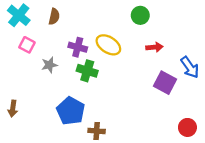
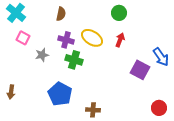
brown semicircle: (54, 17) -> (61, 14), moved
red arrow: (154, 47) -> (120, 40), moved, turned -64
brown cross: (97, 131) -> (93, 110), moved

